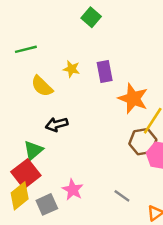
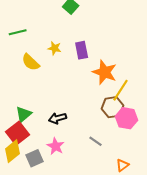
black arrow: (57, 124) -> (58, 118), moved
gray line: (122, 196) -> (96, 141), moved

